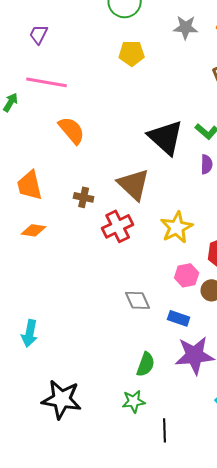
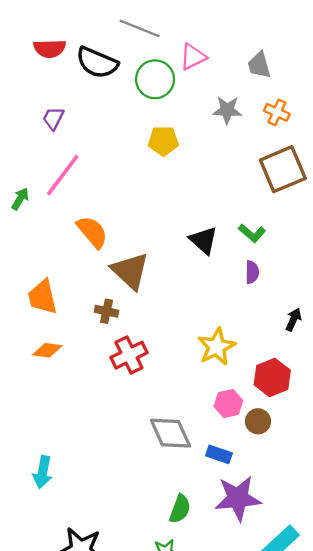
pink line: (47, 82) -> (63, 175), turned -63
black triangle: (166, 137) -> (204, 240), size x0.7
brown triangle: (134, 184) -> (130, 271), moved
red cross: (118, 226) -> (129, 355), moved
gray diamond: (138, 300) -> (170, 433), size x1.4

